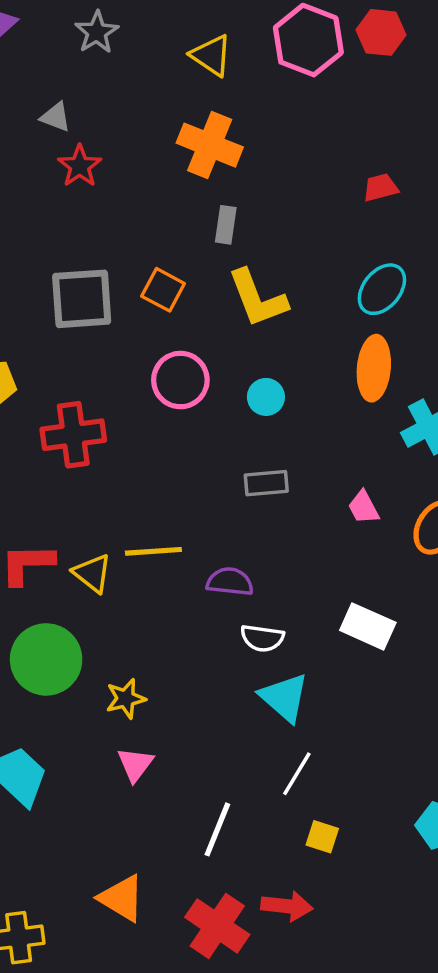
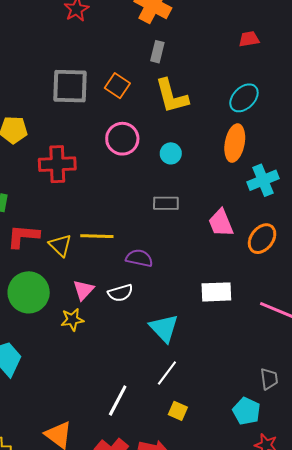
pink trapezoid: (364, 507) -> (221, 223), size x1.4
white rectangle: (368, 626) -> (216, 292), turned -32
white semicircle: (262, 638) -> (120, 293), moved, turned -30
pink triangle: (135, 764) -> (83, 290), moved

